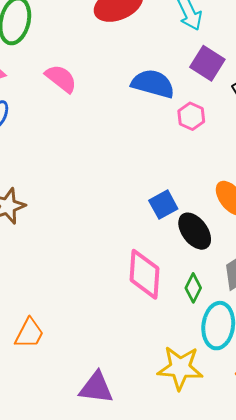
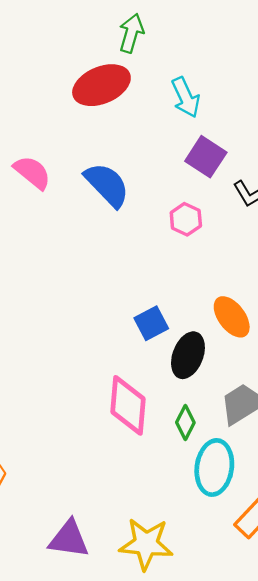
blue semicircle: (153, 84) -> (107, 185), moved, turned 30
black ellipse: (195, 231) -> (188, 355), turned 57
yellow star: (180, 368) -> (146, 544), moved

